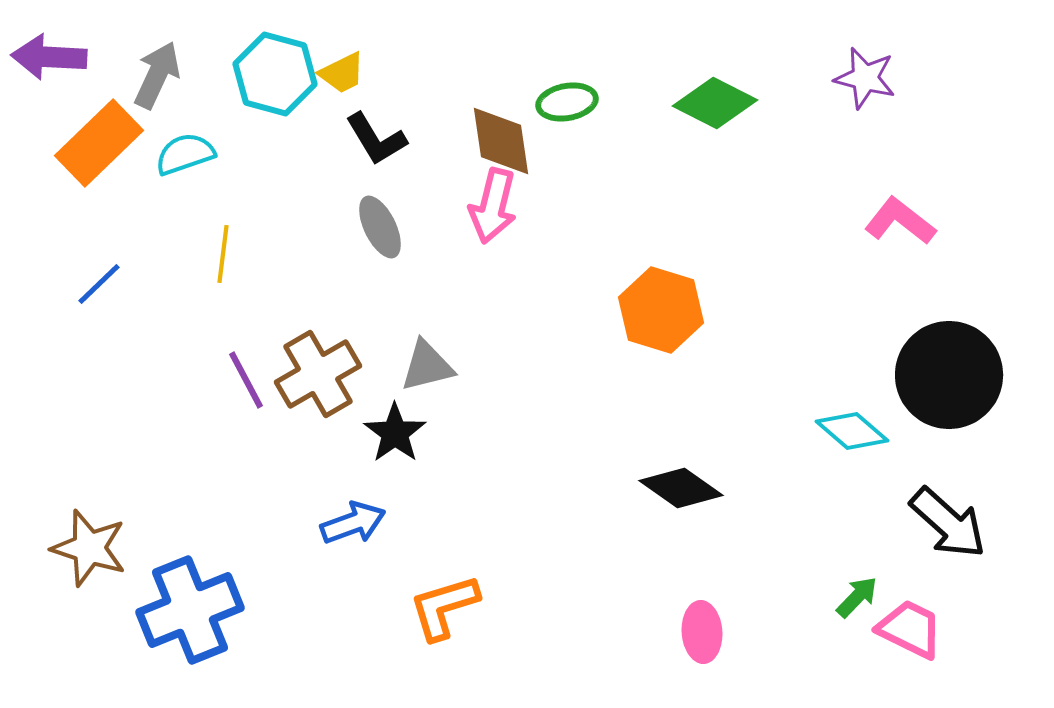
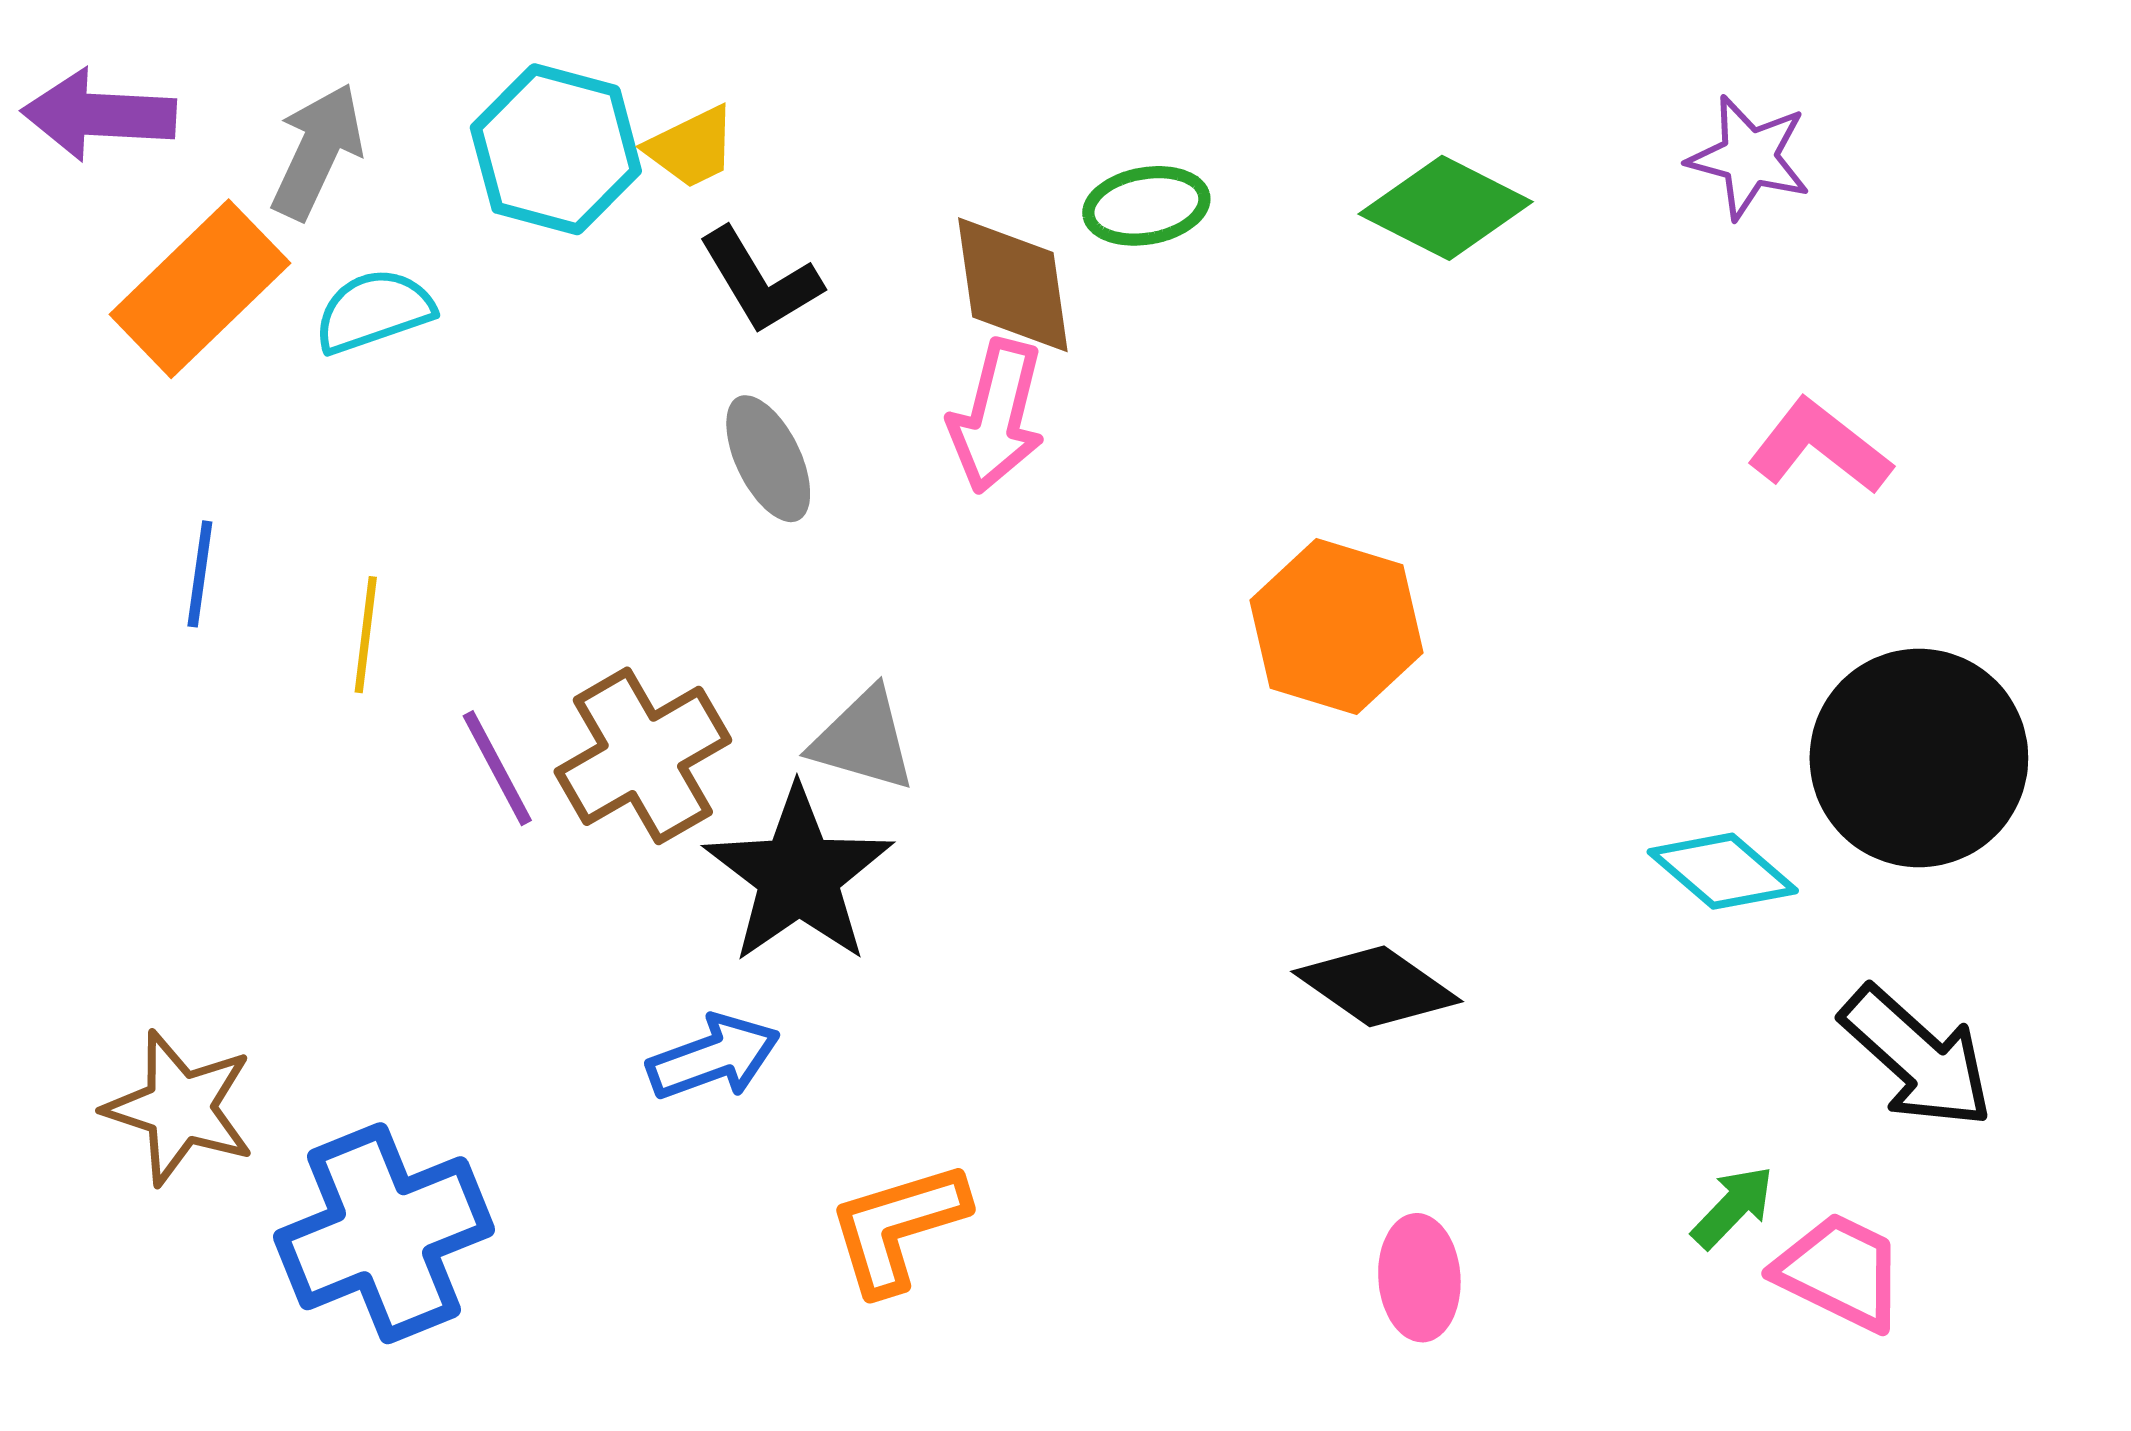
yellow line: (223, 254) -> (366, 635), moved
blue line: (99, 284) -> (200, 574), turned -38
gray triangle: (427, 366) -> (863, 740), turned 30
black star: (395, 433) -> (799, 875), size x1.5

